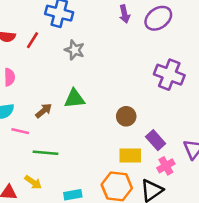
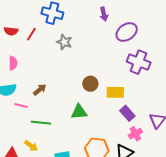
purple ellipse: (158, 18) -> (127, 32), moved
green triangle: (74, 99) -> (79, 112), moved
brown circle: (126, 116) -> (90, 84), moved
yellow rectangle: (130, 156) -> (115, 92), moved

